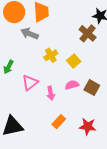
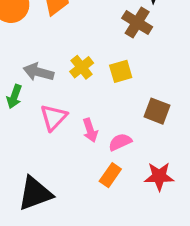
gray arrow: (30, 34) -> (38, 72), moved
yellow square: (74, 61) -> (121, 71), turned 32
pink semicircle: (72, 85) -> (120, 142), moved

